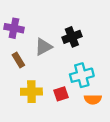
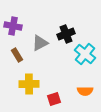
cyan cross: (82, 75) -> (85, 54), moved, turned -35
red square: (61, 94) -> (54, 99), moved

